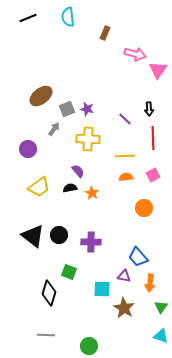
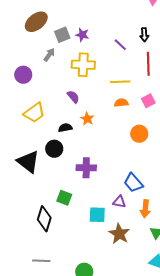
black semicircle: (70, 188) -> (65, 128), moved
black circle: (59, 235) -> (54, 149), moved

